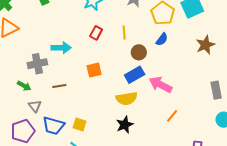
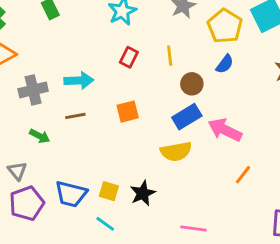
gray cross: (37, 64) -> (33, 90), moved
green arrow: (24, 86) -> (40, 136), moved
brown line: (59, 86) -> (75, 116), moved
gray triangle: (35, 106) -> (17, 171), moved
black star: (125, 125) -> (143, 193), moved

